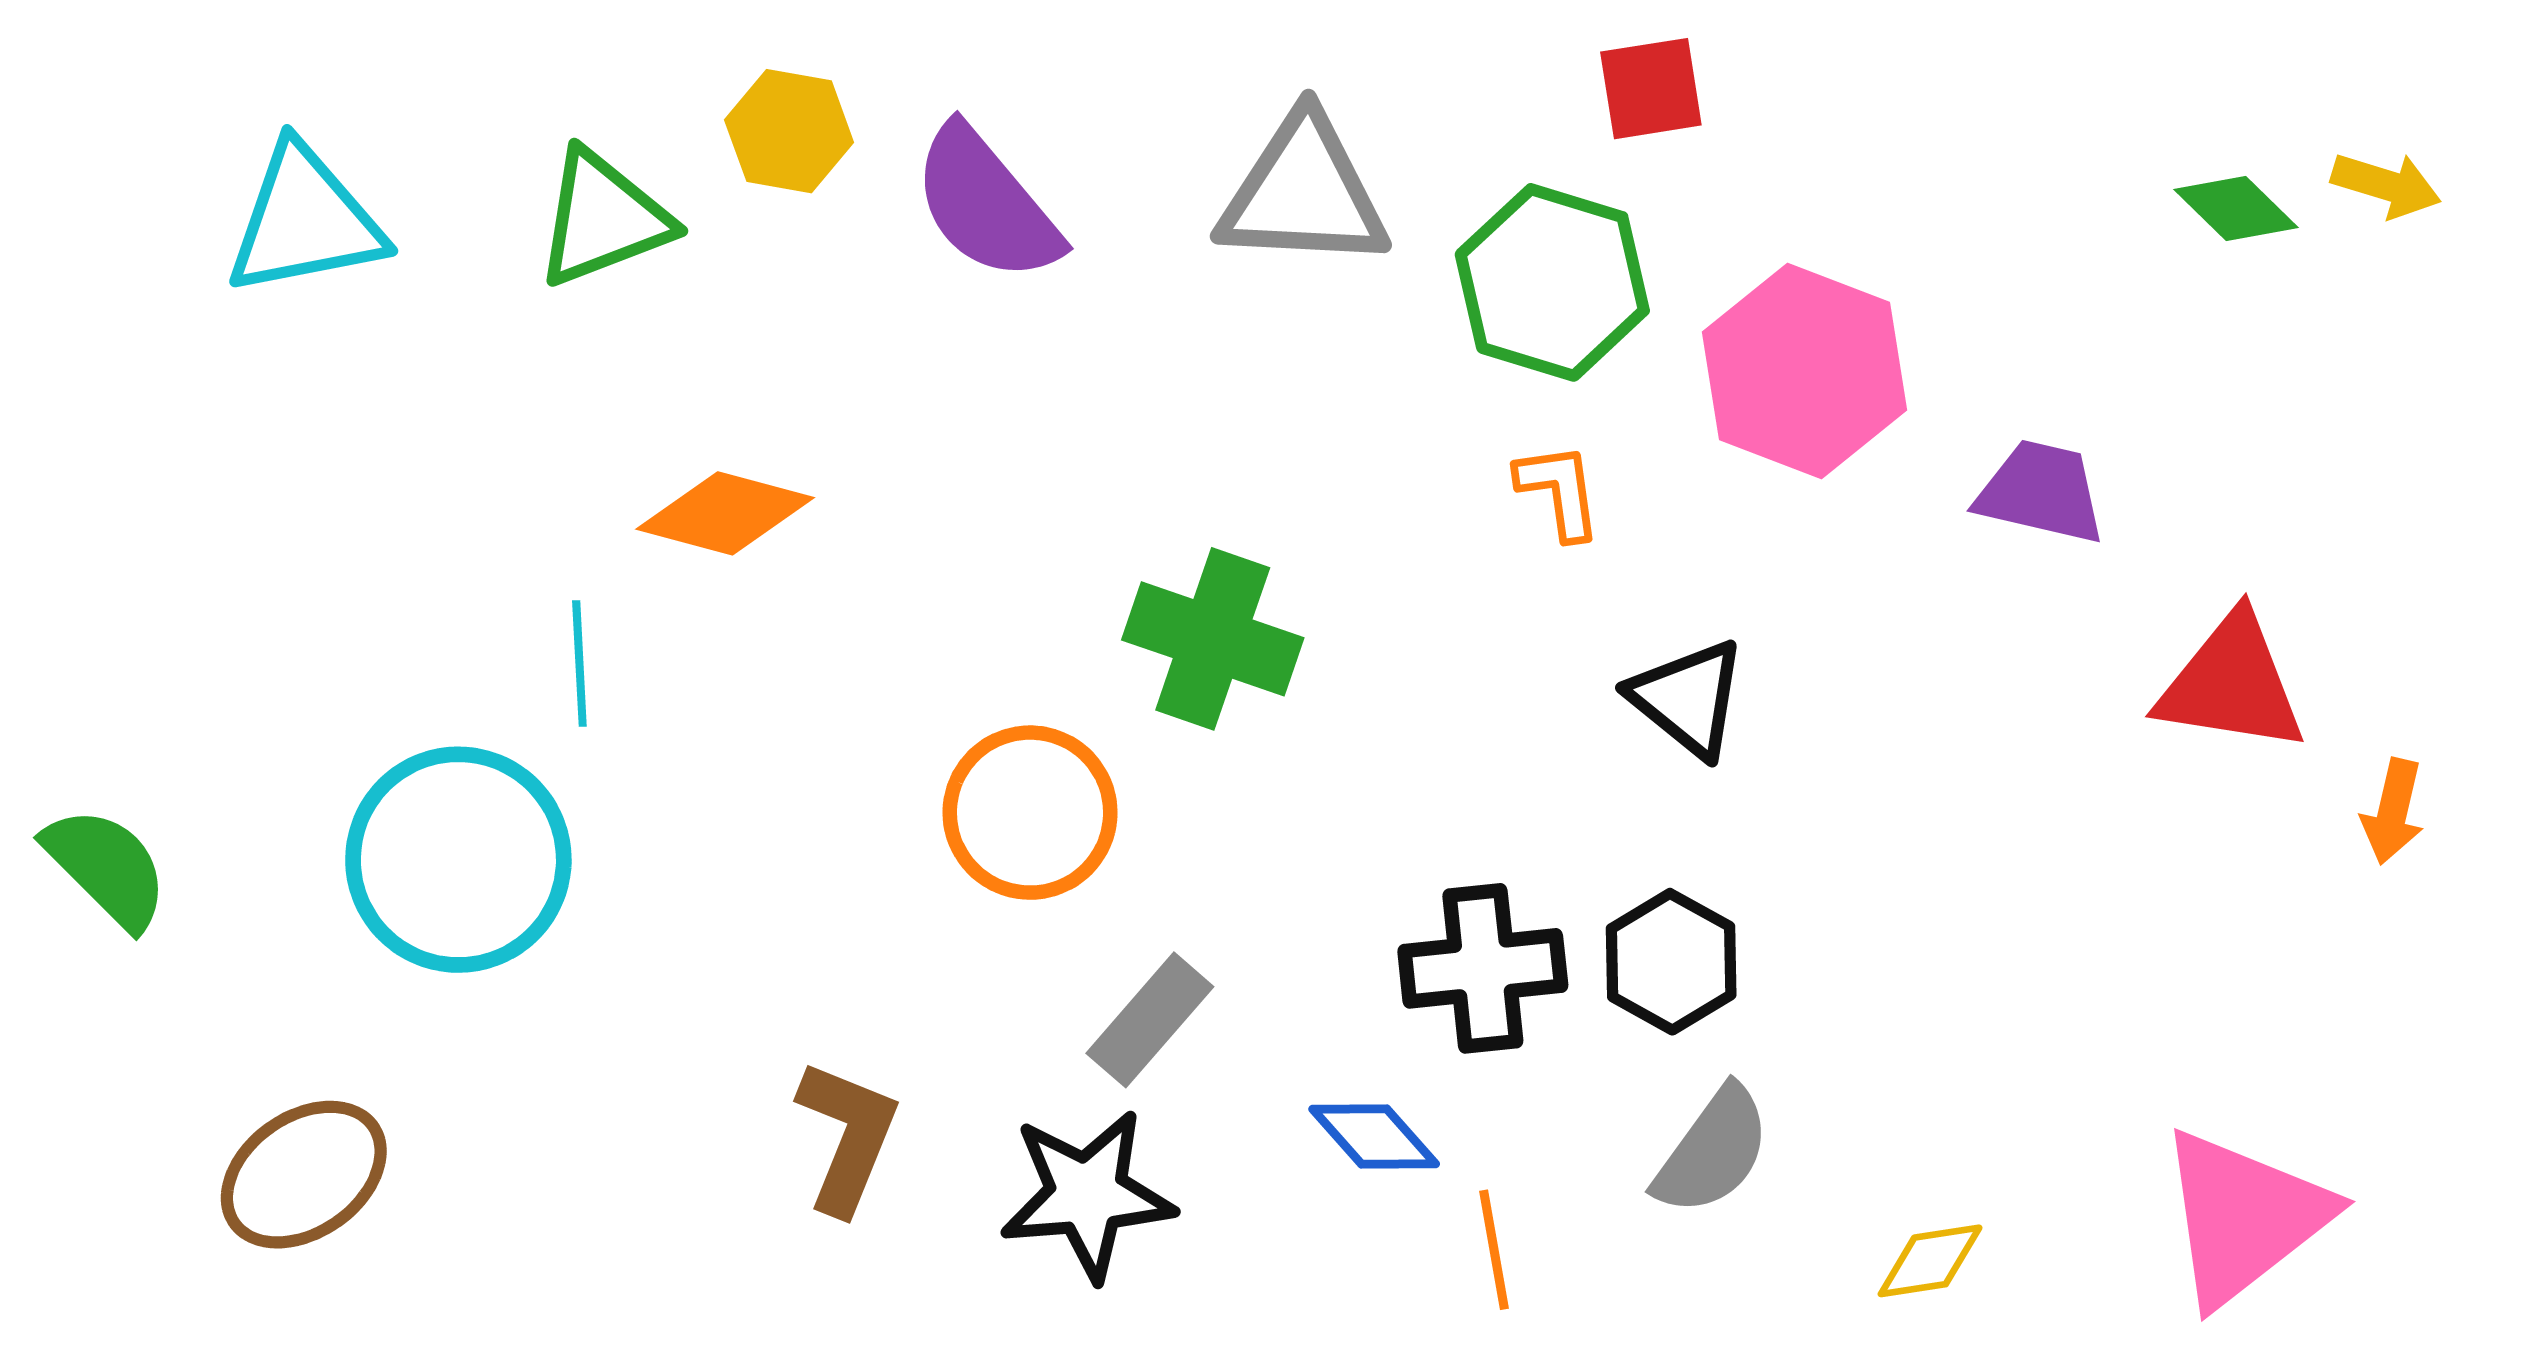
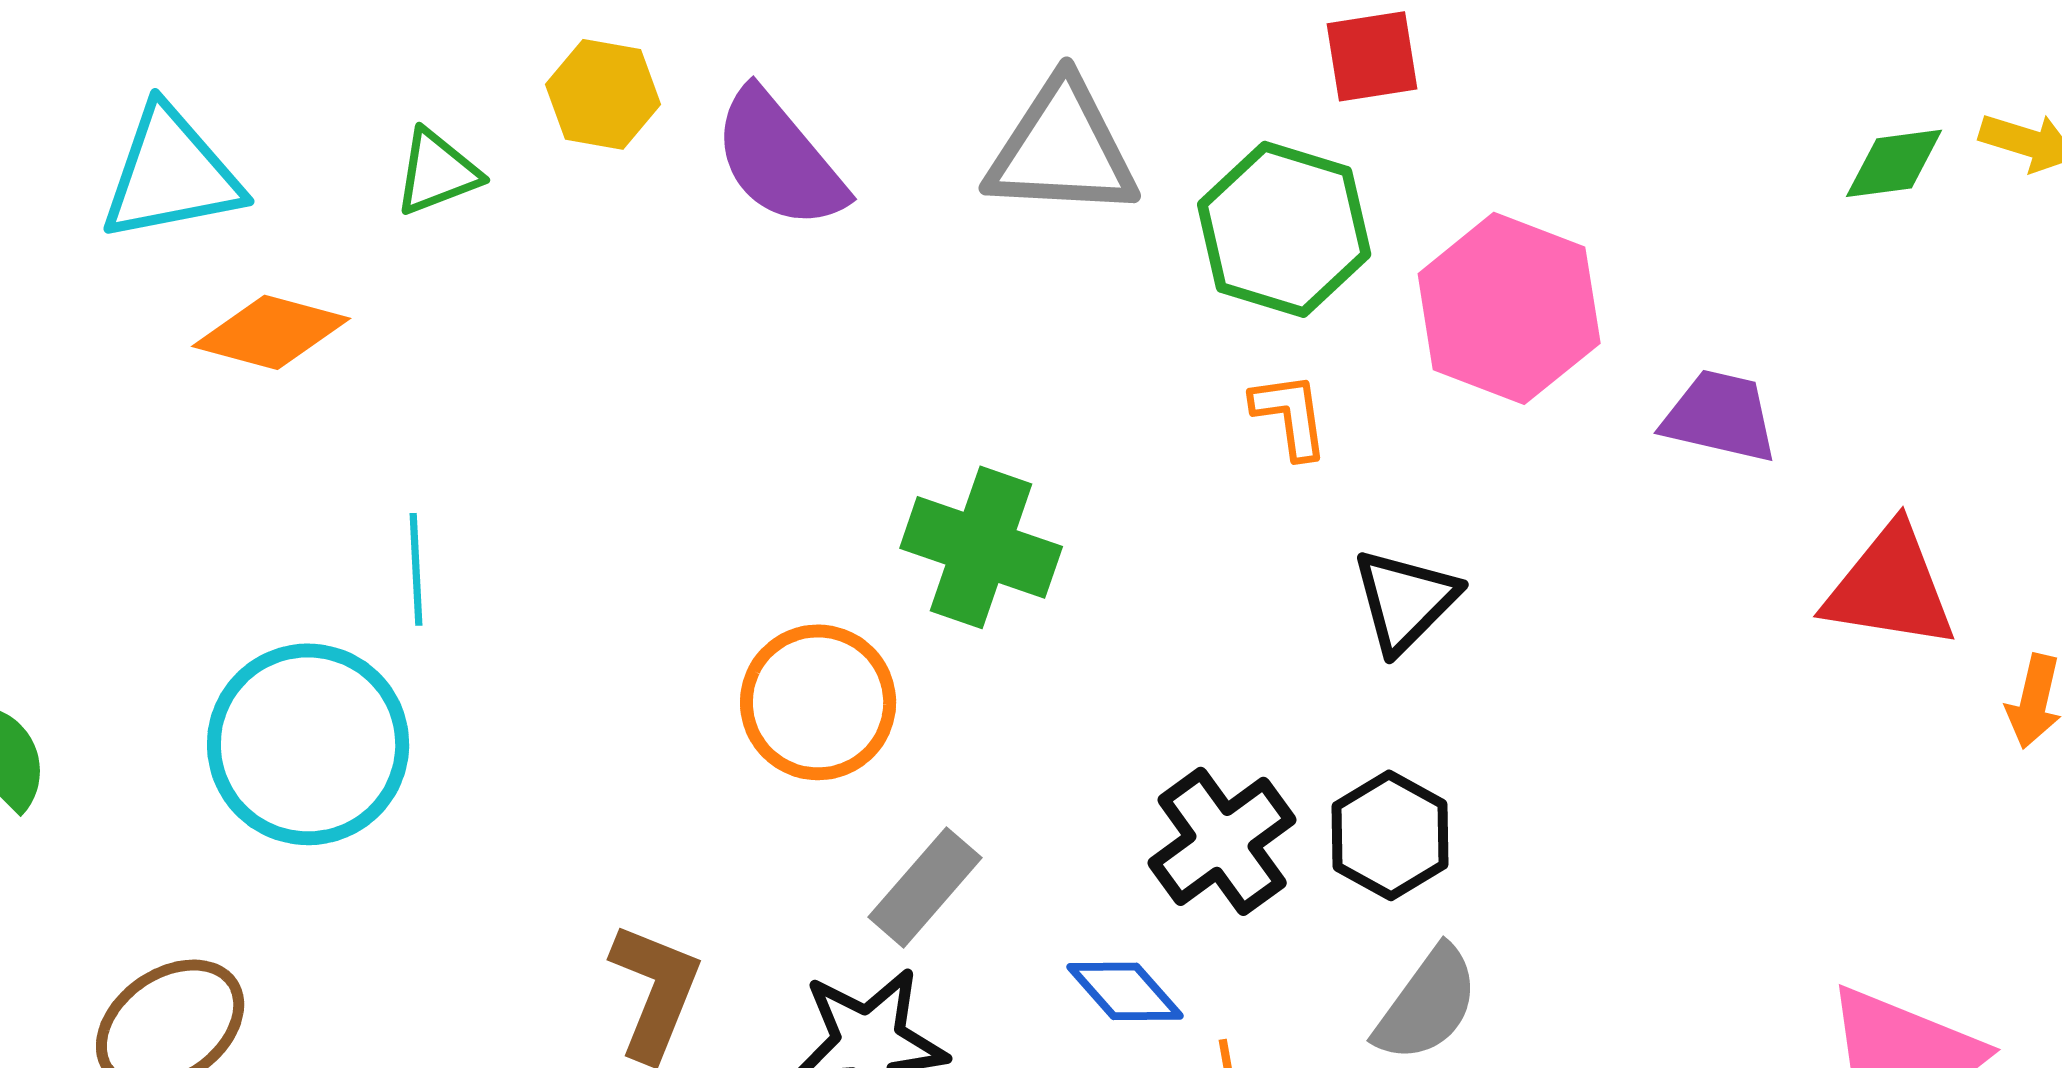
green diamond: (2236, 208) -> (1894, 163), turned -52
green triangle: (603, 219) -> (437, 172), size x0.7
orange diamond: (725, 513) -> (271, 332), moved
black triangle: (1688, 698) -> (1405, 600), turned 36
black cross: (1483, 968) -> (1222, 841), turned -30

